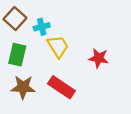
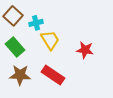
green rectangle: (17, 55) -> (15, 47), turned -54

